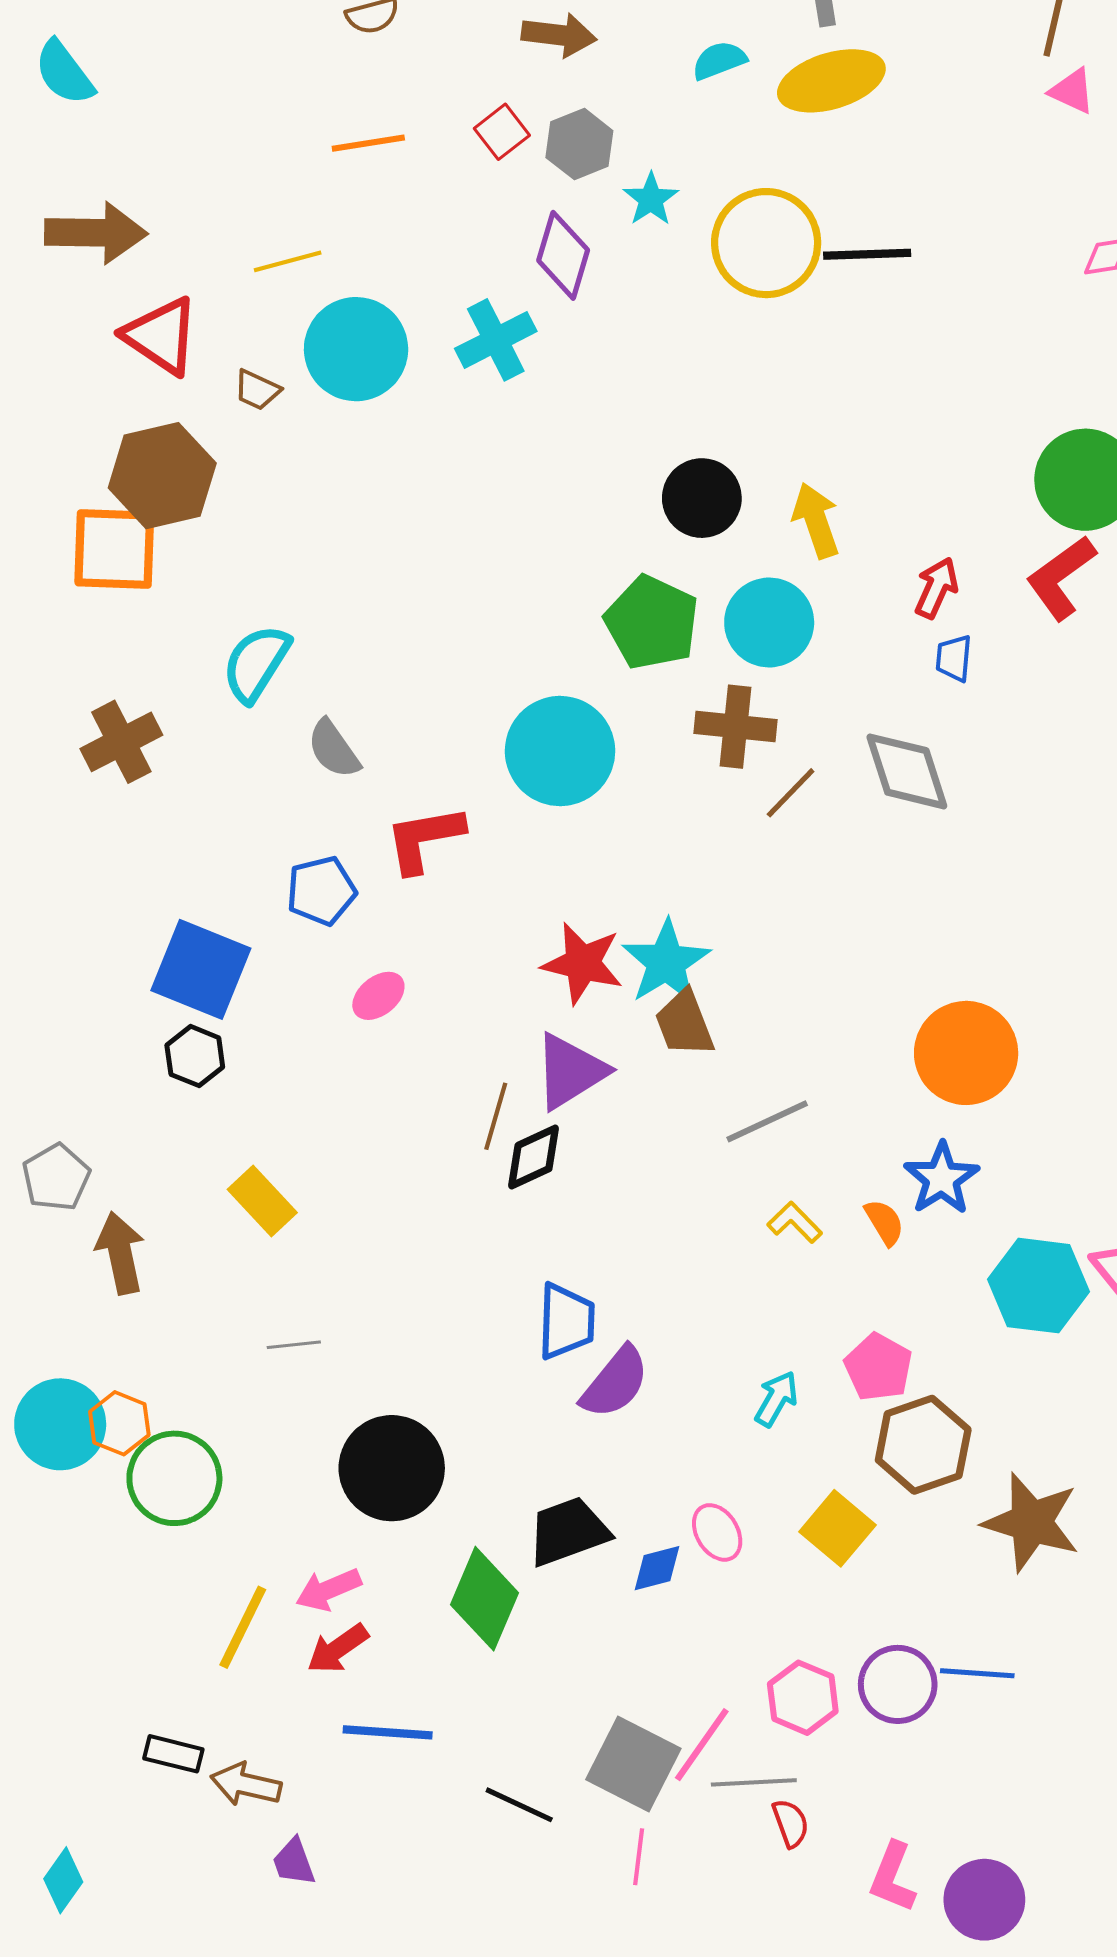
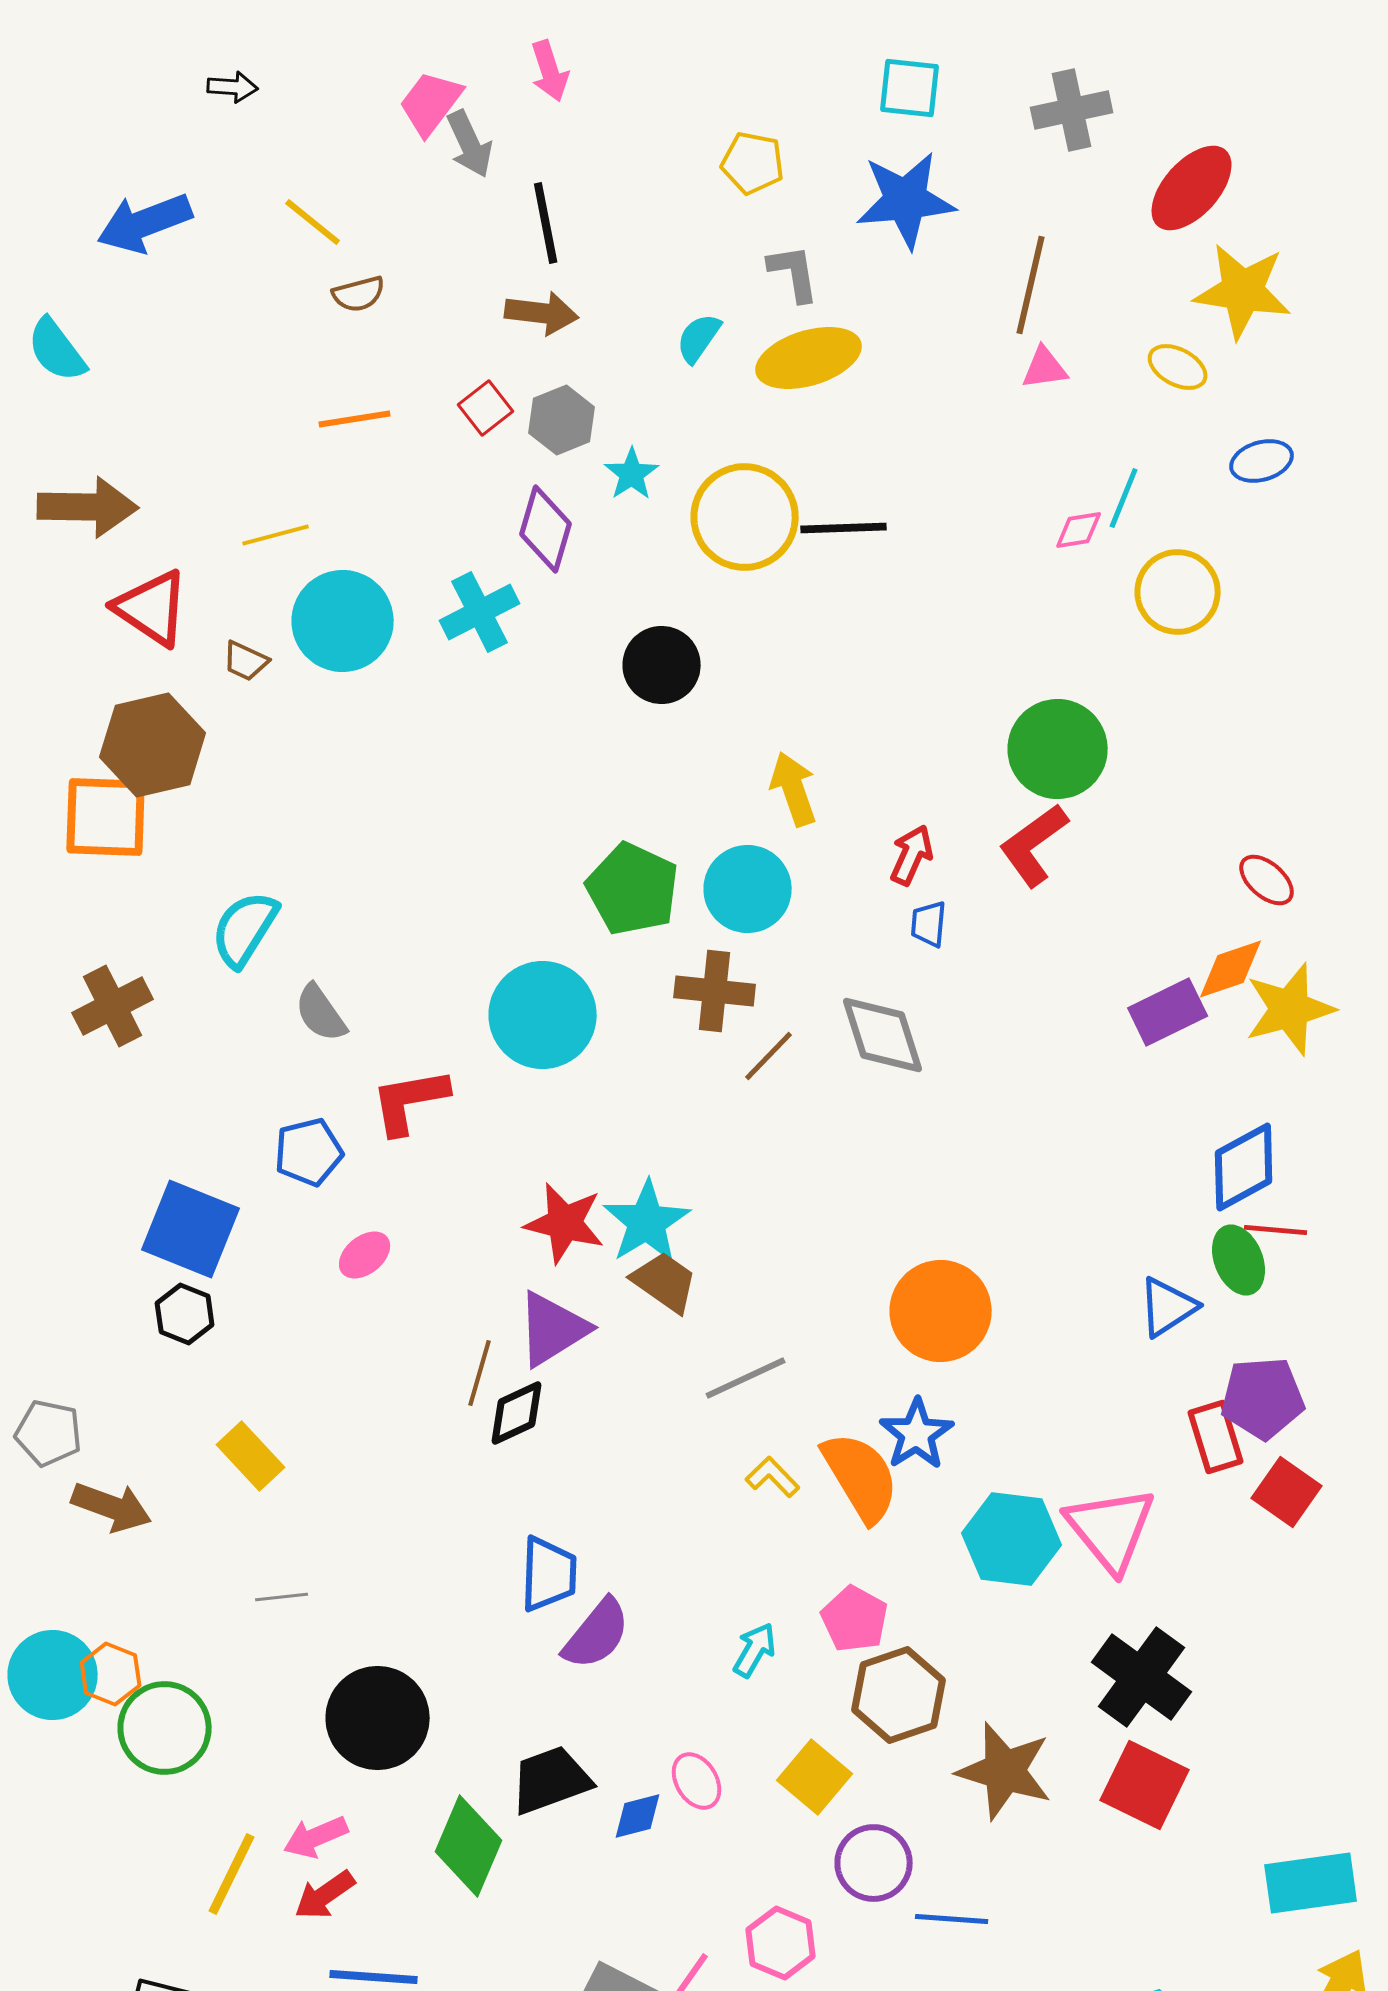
cyan semicircle: (719, 60) -> (699, 338), turned -34
pink triangle: (1072, 91) -> (1045, 368), turned -33
black circle: (702, 498) -> (662, 665), moved
brown trapezoid: (684, 1023) -> (665, 1282), turned 146
gray pentagon: (56, 1177) -> (49, 1433), turned -30
orange semicircle: (884, 1222) -> (861, 1477), size x2.0
brown arrow: (120, 1253) -> (112, 1507), turned 122
purple circle: (898, 1684) -> (874, 1863), moved

